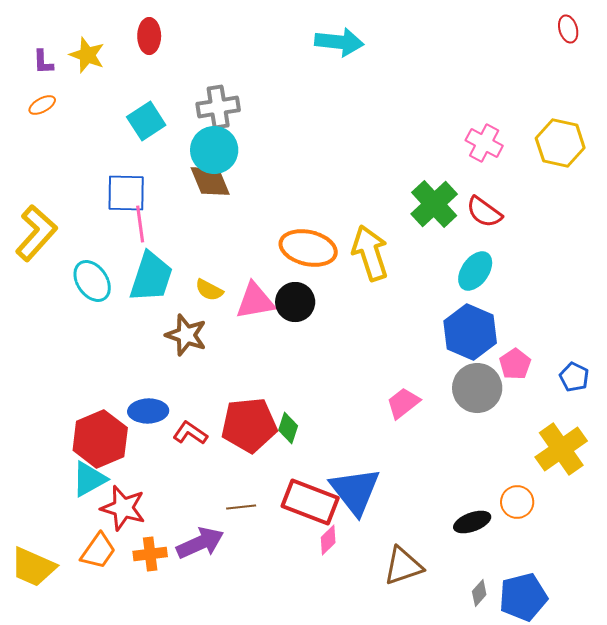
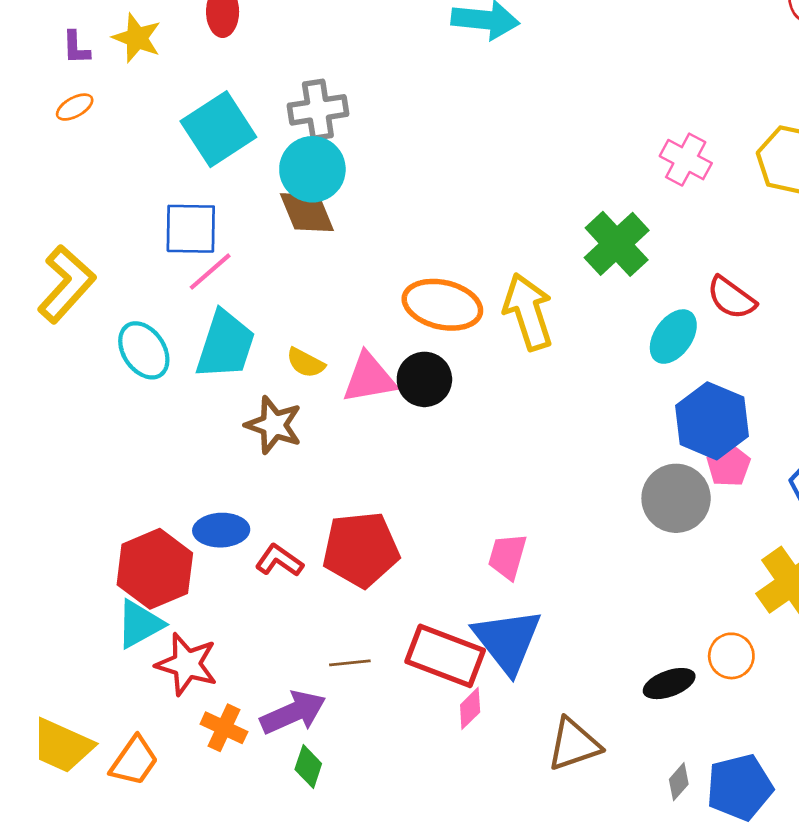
cyan square: (146, 121) -> (218, 129), size x1.4
red semicircle: (484, 212) -> (731, 298), moved
pink line: (140, 224) -> (210, 272), turned 57
blue hexagon: (470, 332) -> (712, 421), moved
pink trapezoid: (403, 403) -> (507, 556), moved, turned -36
green diamond: (288, 428) -> (308, 766), moved
orange trapezoid: (98, 551) -> (134, 761), moved
orange cross: (150, 554) -> (224, 728), turned 32

